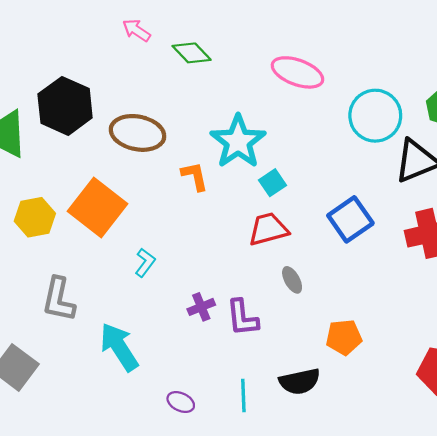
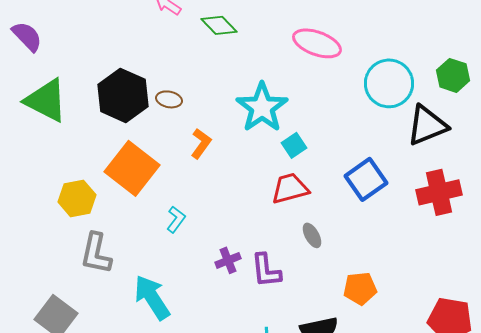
black hexagon: (65, 106) -> (123, 95), moved
brown ellipse: (138, 133) -> (169, 99), size x0.5
orange L-shape: (195, 176) -> (201, 143), moved, turned 48
yellow hexagon: (35, 217) -> (77, 198), moved

